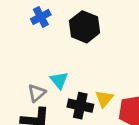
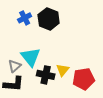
blue cross: (41, 17) -> (25, 18), moved
cyan triangle: (59, 80) -> (31, 57), size x1.5

